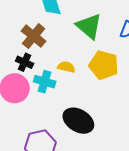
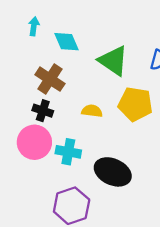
cyan cross: (45, 82) -> (68, 152), moved

